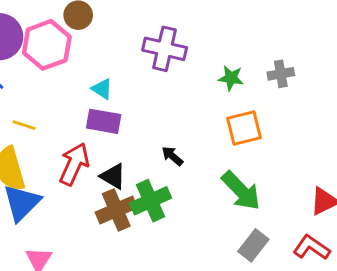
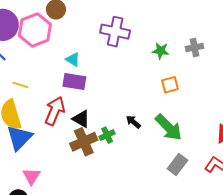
orange square: (244, 128) -> (170, 85), size x0.7
black arrow: (172, 156) -> (133, 122), moved
green cross: (151, 201) -> (107, 135), size x0.6

